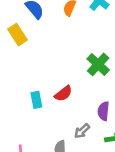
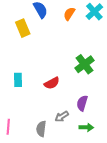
cyan rectangle: (36, 100) -> (18, 80), moved

